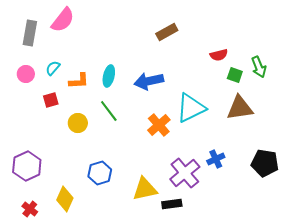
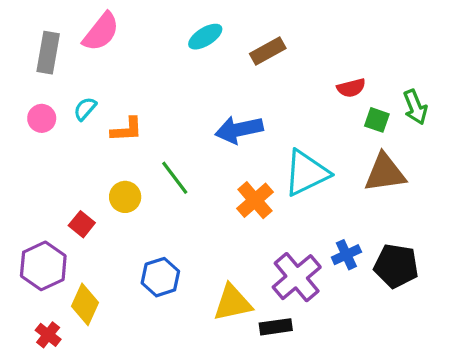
cyan ellipse: (109, 76) -> (205, 37), moved, turned 45
red square: (51, 100) -> (82, 224), moved, turned -35
black pentagon: (265, 163) -> (396, 266), moved
yellow diamond: (65, 199) -> (85, 304), moved

